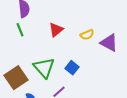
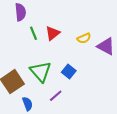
green line: (20, 30) -> (34, 33), moved

